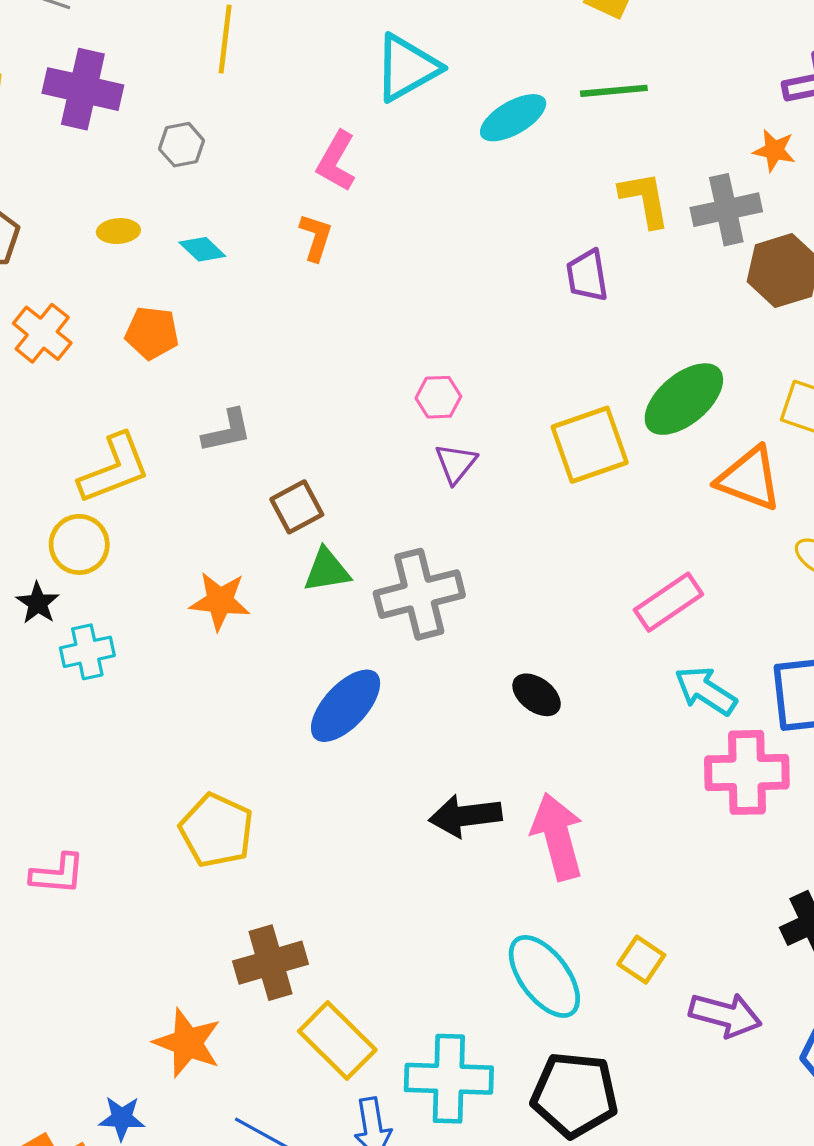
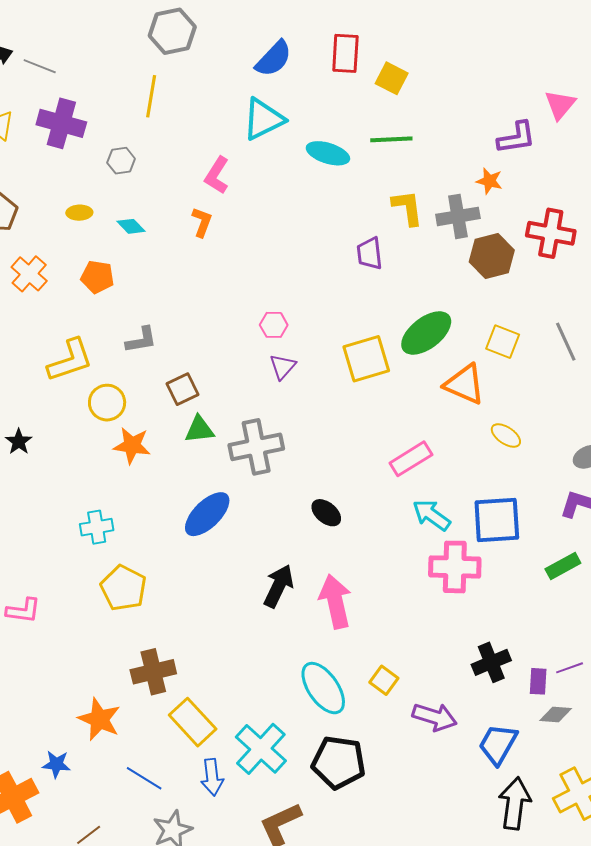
cyan ellipse: (513, 118) -> (328, 153), turned 45
yellow circle: (79, 544) -> (107, 403), moved
cyan cross: (87, 652) -> (97, 527), moved
black arrow: (465, 816) -> (279, 586), turned 120
cyan cross: (449, 1079) -> (261, 749), turned 38

